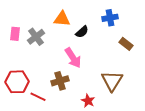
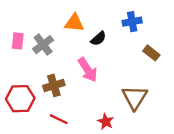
brown cross: (60, 81) -> (54, 85), moved
red line: (38, 97) -> (59, 119), moved

